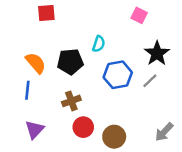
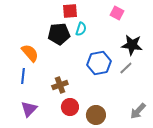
red square: (46, 13) -> (70, 11), moved
cyan semicircle: (99, 44) -> (81, 29), moved
black star: (157, 53) -> (132, 45), turned -30
black pentagon: (70, 62) -> (59, 34), moved

